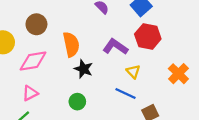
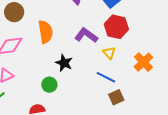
black star: (84, 69) -> (64, 63), moved
yellow triangle: (133, 72) -> (109, 53), moved
blue line: (125, 93) -> (106, 77), moved

